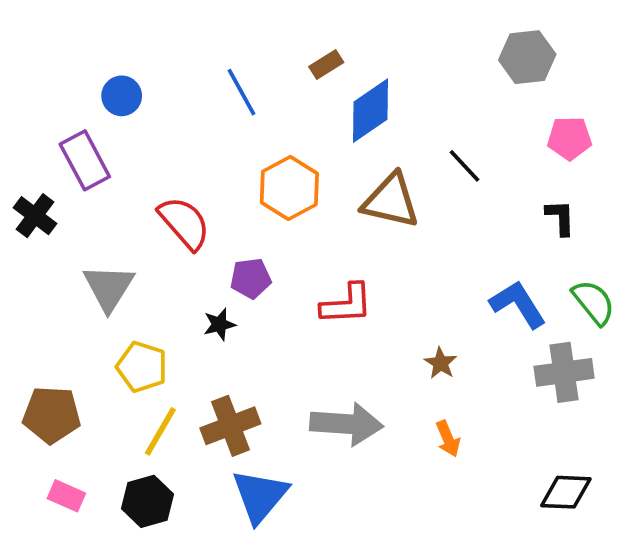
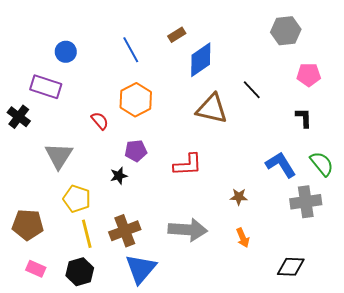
purple rectangle: (85, 160) -> (46, 87), turned -44
orange hexagon: (289, 188) -> (136, 100), moved
red semicircle: (184, 223) -> (100, 121), size x0.6
brown star: (441, 363) -> (239, 197), turned -30
yellow line: (160, 431) -> (87, 234), turned -44
black diamond: (566, 492) -> (291, 267), moved

